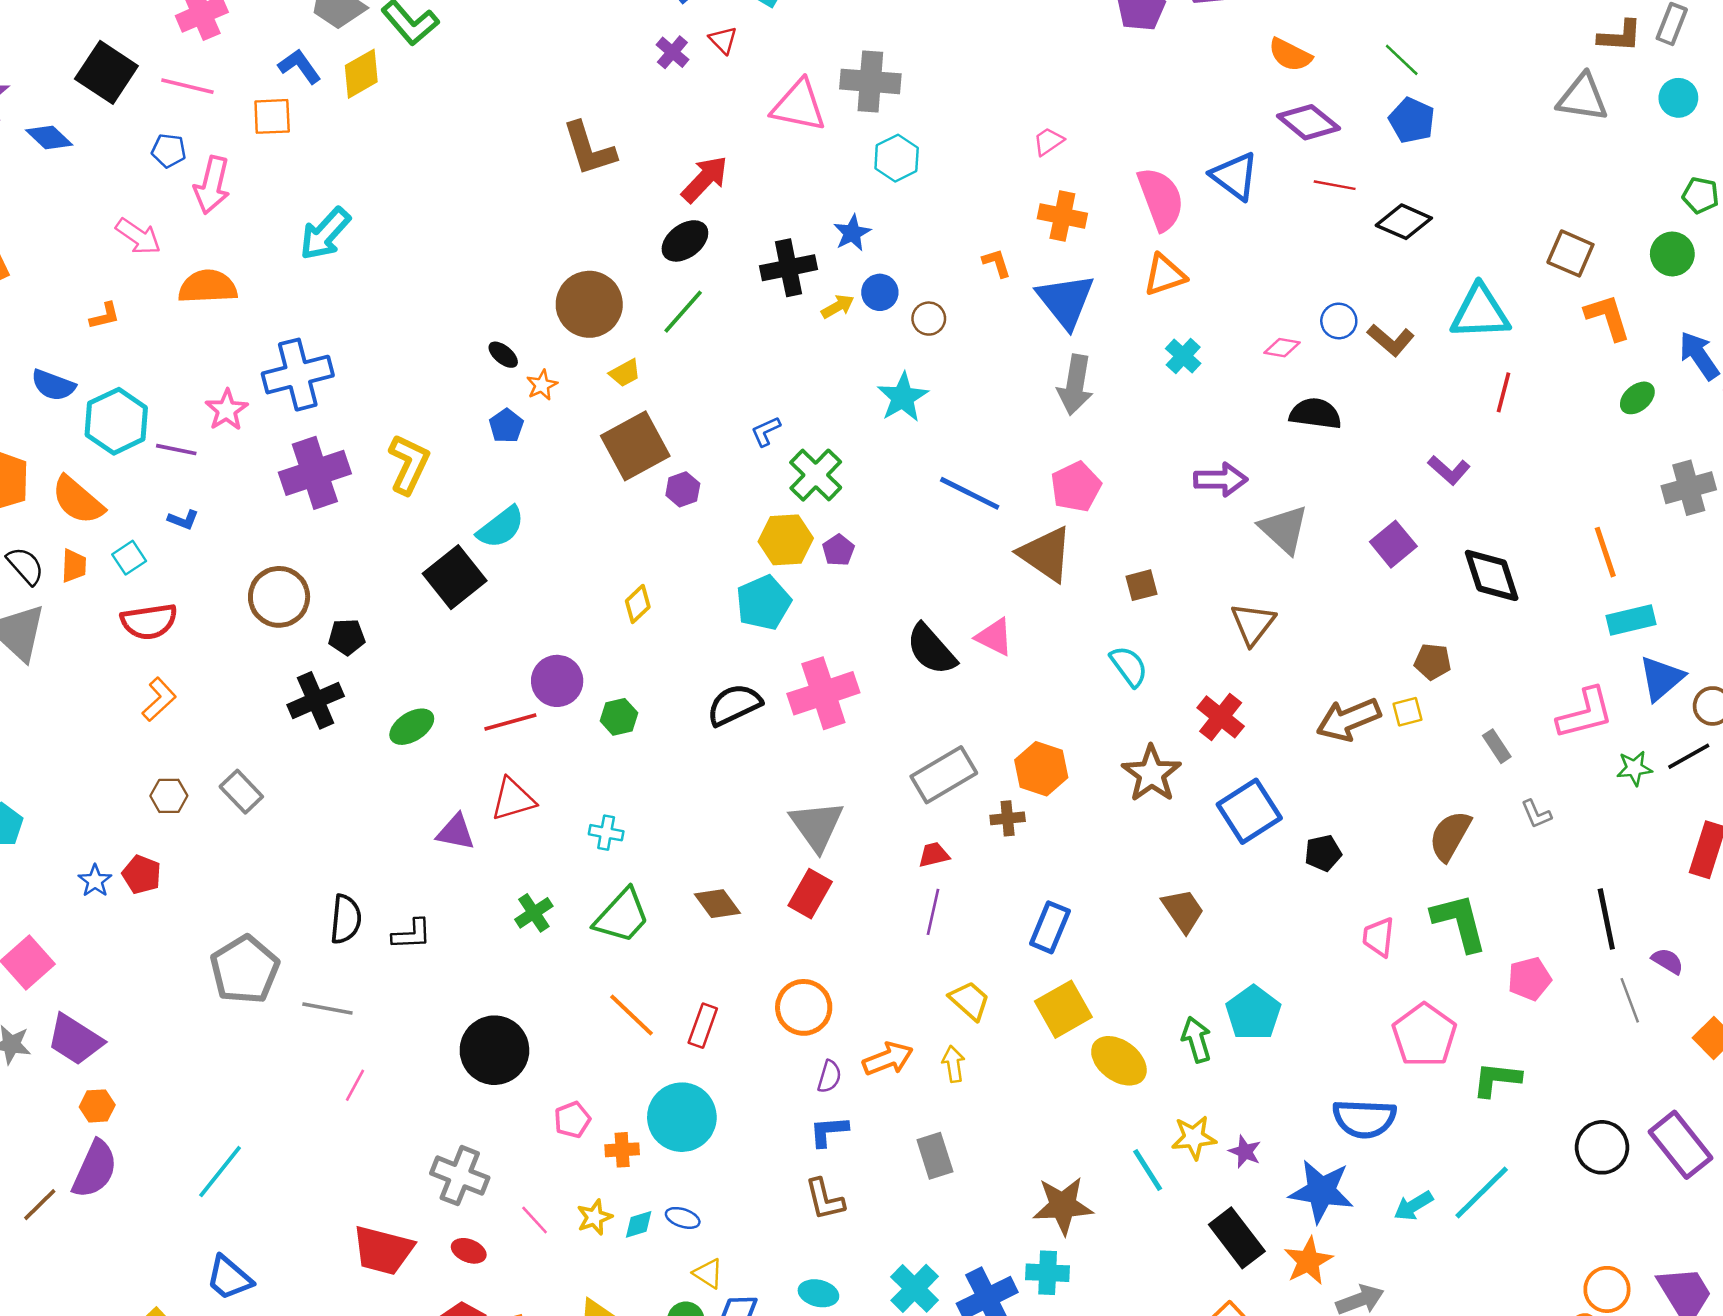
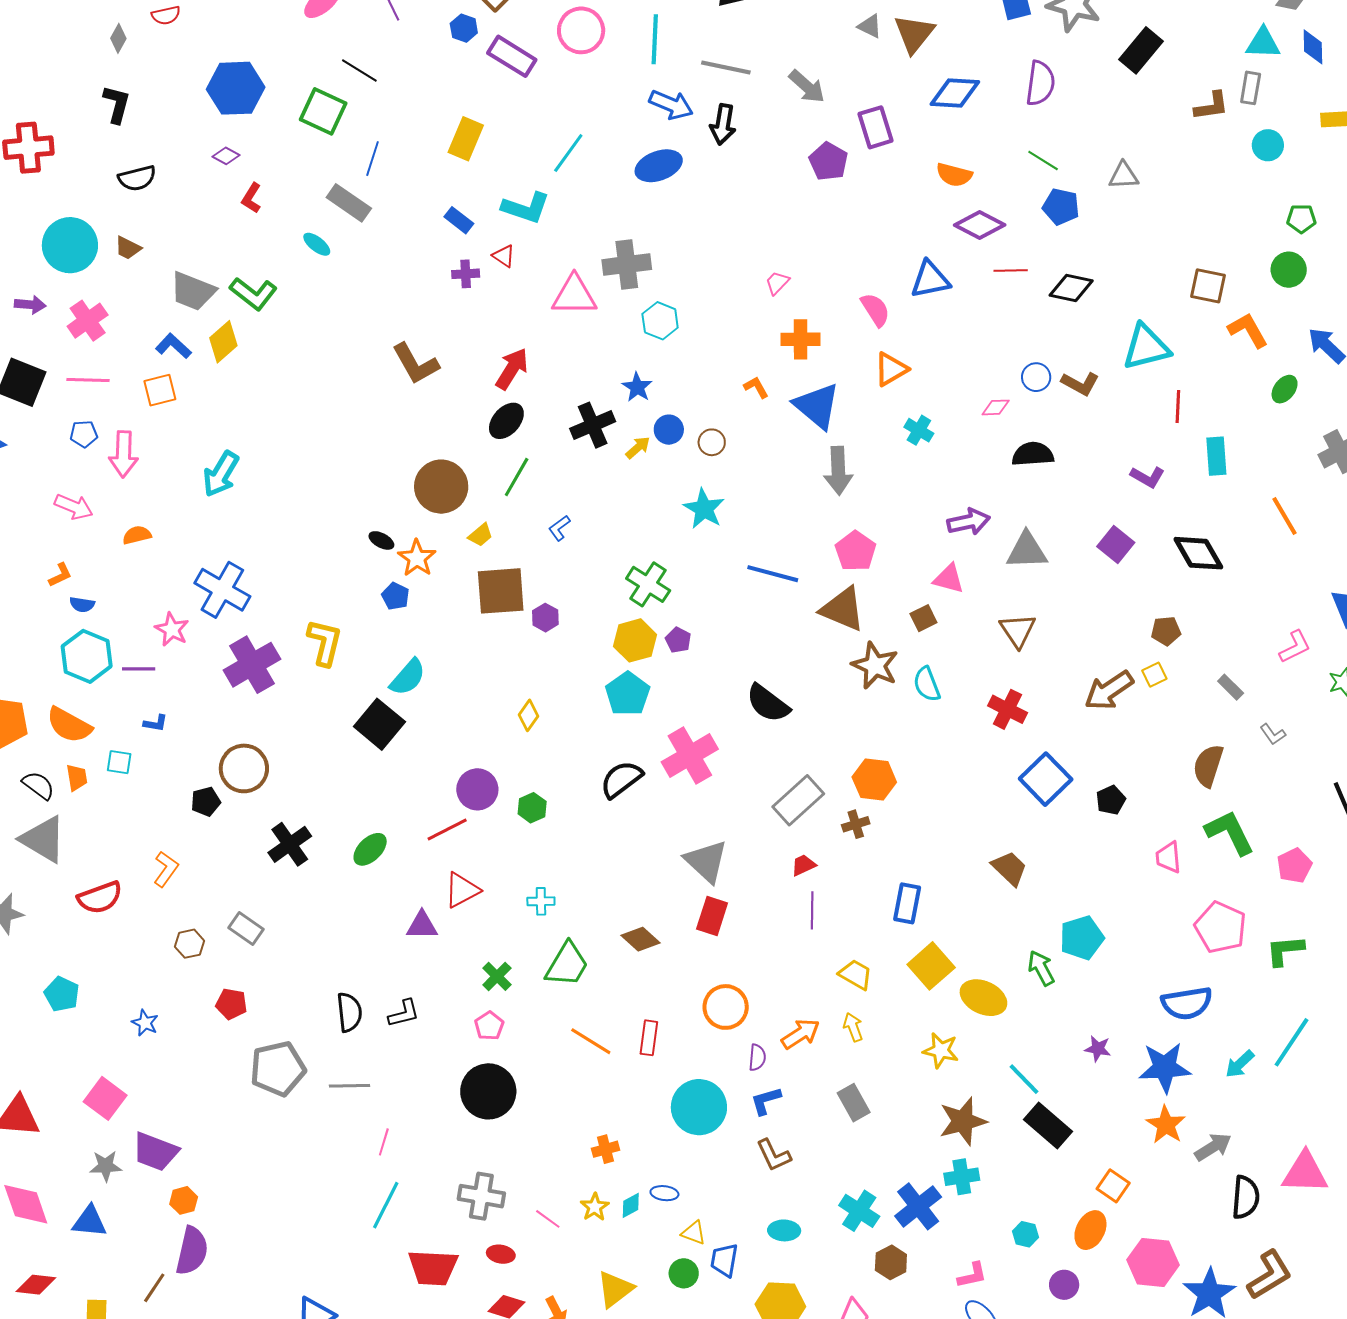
purple cross: (672, 52) -> (466, 274), turned -32
gray triangle: (1583, 98) -> (1124, 176), moved, size x0.7
blue triangle: (1235, 176) -> (930, 280), turned -36
pink semicircle: (1161, 199) -> (875, 310), size x0.7
orange semicircle: (208, 287) -> (137, 535), size x0.6
blue cross: (298, 375) -> (222, 590), turned -34
blue semicircle: (53, 385) -> (82, 604), moved, size x0.7
orange star: (542, 385) -> (417, 558), size x1.5
blue L-shape: (766, 431) -> (559, 528), moved
brown square: (635, 446) -> (501, 591), turned 36
gray triangle: (1284, 529) -> (1027, 551), turned -33
cyan square: (129, 558) -> (119, 762), turned -36
cyan rectangle: (1631, 620) -> (1216, 456), moved, turned -69
red semicircle: (149, 621) -> (100, 898), moved
black pentagon: (347, 637) -> (206, 802), moved
pink triangle: (994, 637) -> (949, 579), moved
cyan semicircle: (1129, 666) -> (927, 684), turned -153
pink L-shape: (1585, 713) -> (1295, 647), size x0.7
brown star: (1152, 774) -> (875, 666), moved
red pentagon: (142, 874) -> (231, 1004), moved
gray pentagon: (245, 970) -> (278, 1069), turned 30
cyan pentagon: (1253, 1013) -> (1082, 938), turned 30
cyan circle: (682, 1117) -> (699, 1107), moved
pink pentagon: (572, 1120) -> (489, 1026), moved
yellow star: (1194, 1138) -> (941, 1050), moved, turned 30
cyan line: (220, 1172) -> (386, 1205), moved
black rectangle: (1237, 1238) -> (1048, 1126), moved

